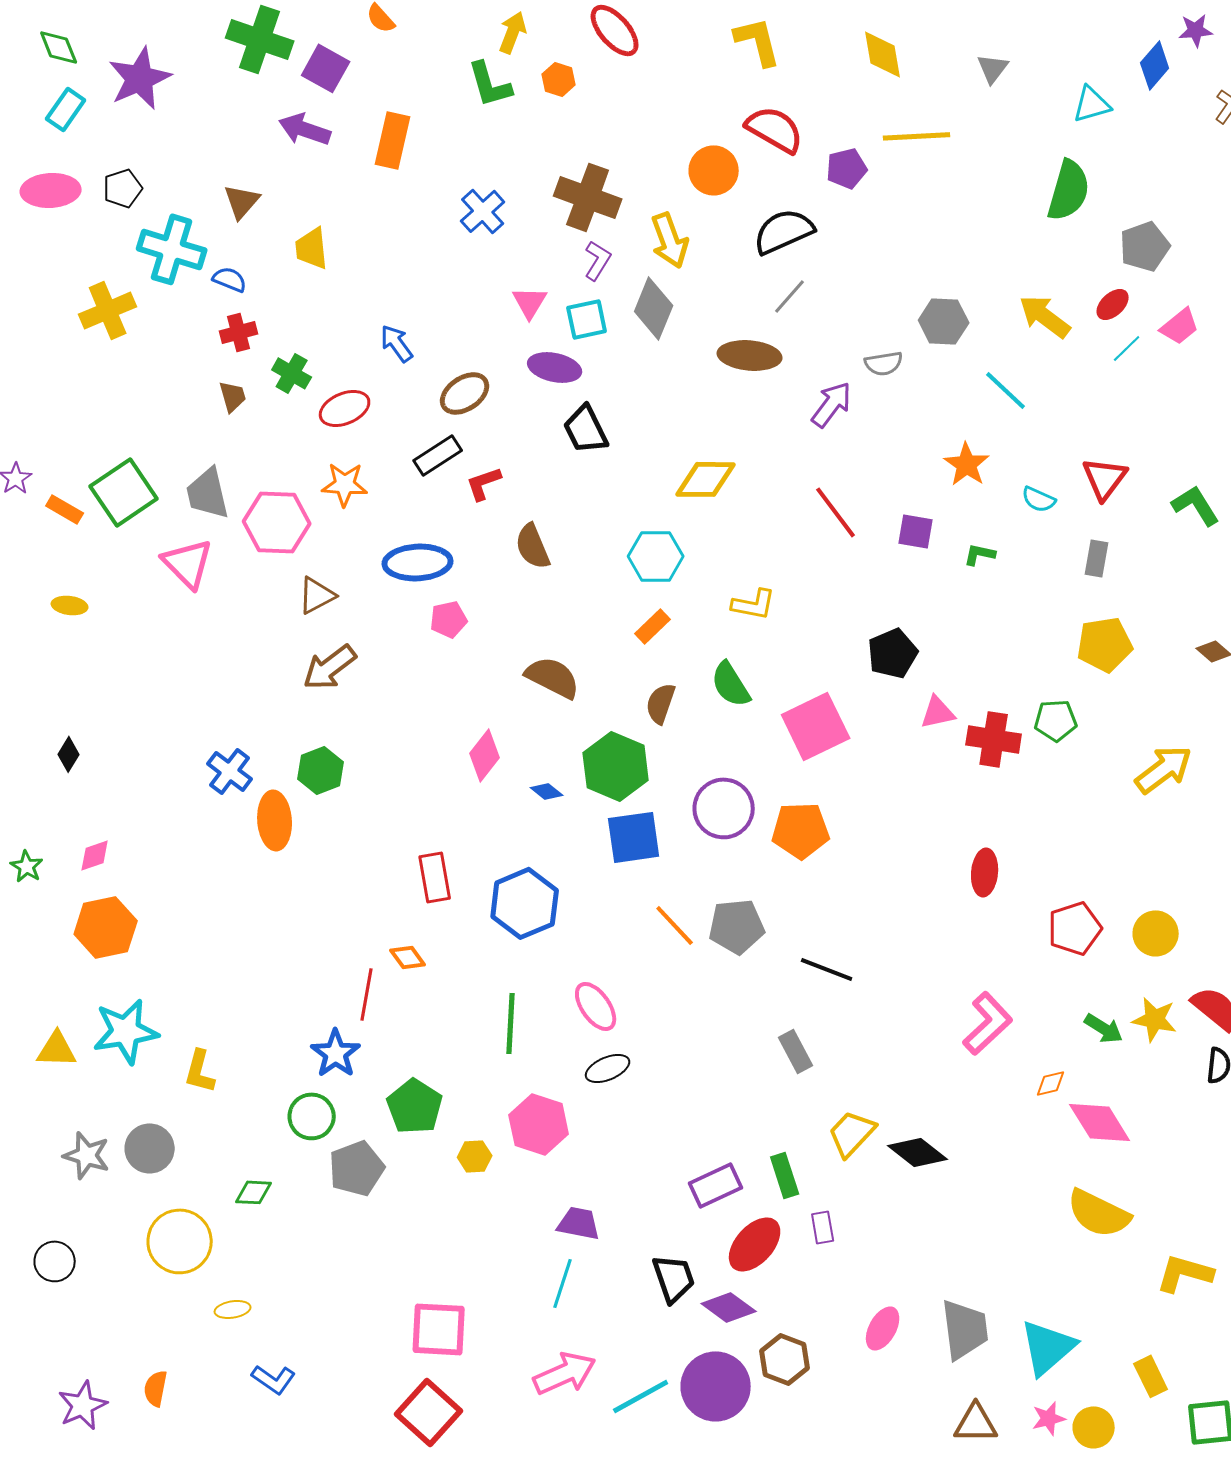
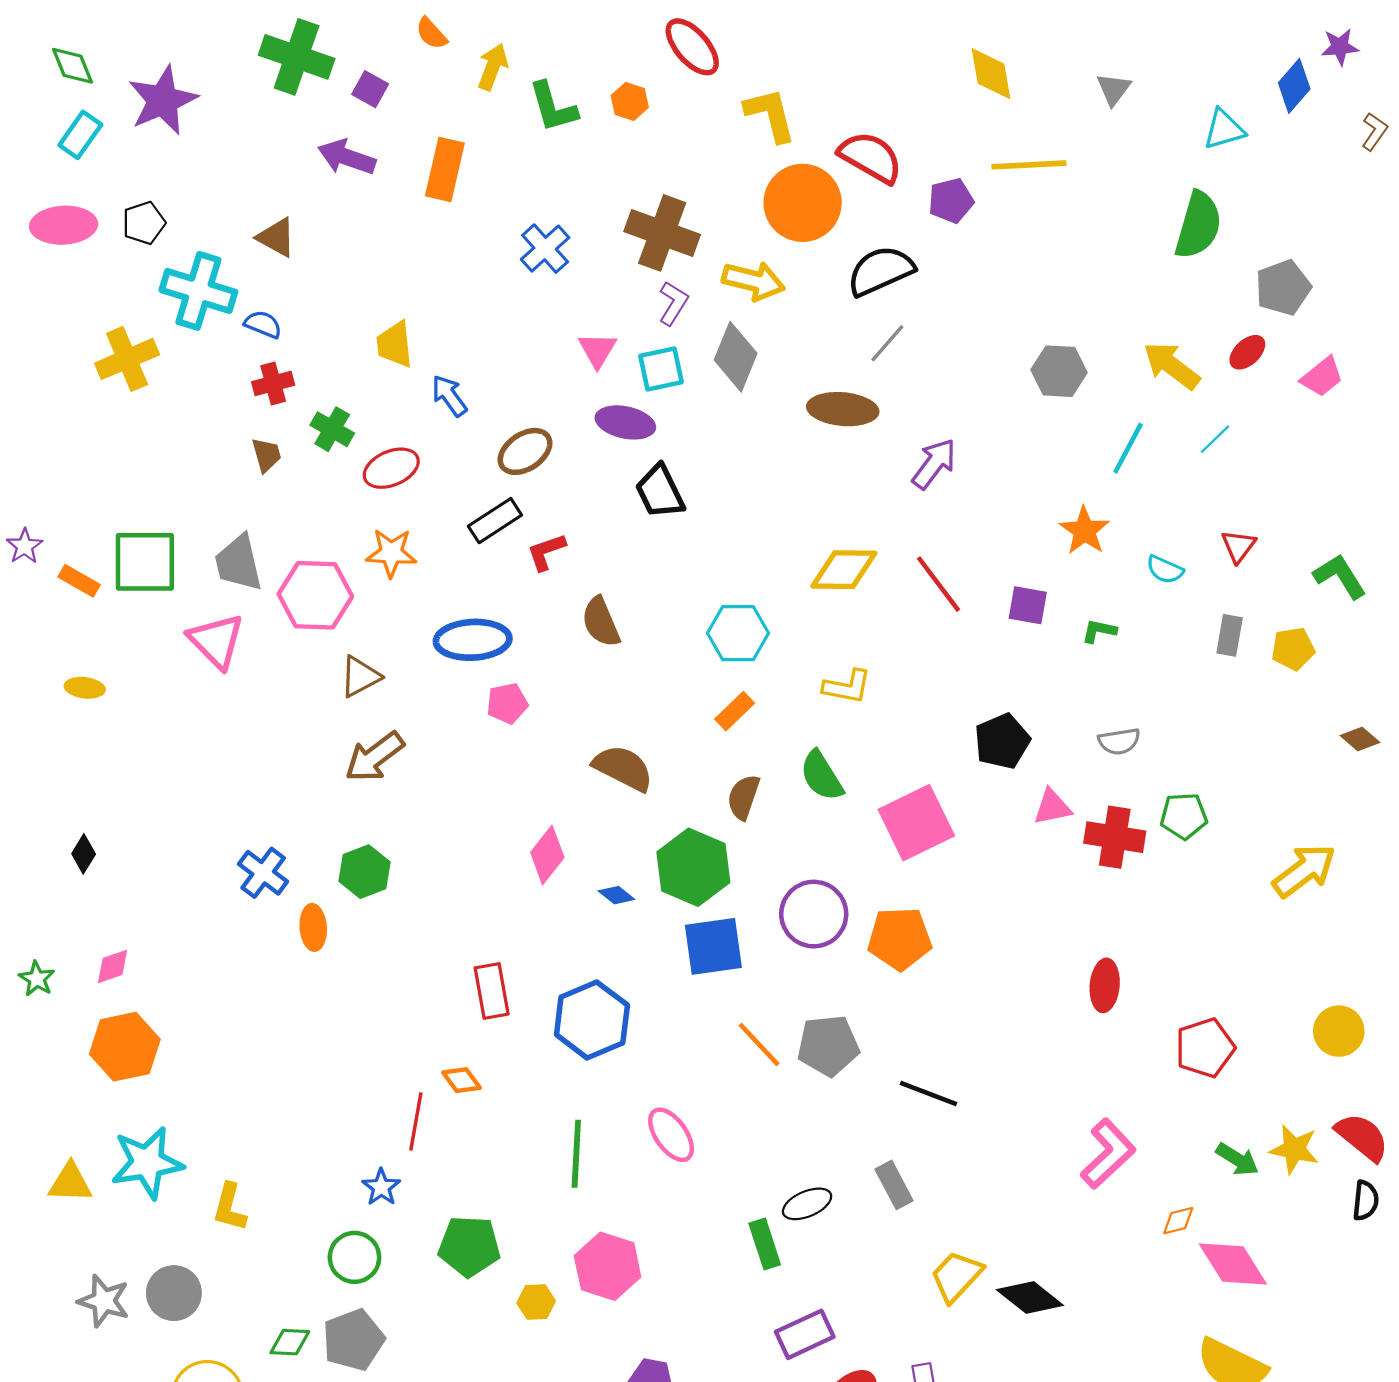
yellow arrow: (513, 32) -> (493, 67), moved
yellow L-shape: (758, 41) -> (770, 115), moved
purple square: (326, 68) -> (370, 89), size x0.7
orange circle: (714, 170) -> (803, 203), size x1.4
brown triangle: (242, 201) -> (276, 237), turned -42
yellow arrow: (670, 240) -> (754, 281), turned -56
yellow trapezoid: (312, 248) -> (395, 344), moved
cyan line: (1127, 348) -> (1215, 439), moved
gray semicircle: (884, 363) -> (1119, 741), moved
cyan line: (1006, 390) -> (1128, 448), turned 75
red triangle: (1105, 478) -> (1238, 546), size x0.7
yellow diamond: (706, 479) -> (844, 570), moved
green square: (124, 492) -> (145, 562), turned 34
yellow pentagon: (1105, 644) -> (1293, 649), moved, size x0.7
orange ellipse: (275, 820) -> (313, 927), size x0.7
yellow circle: (1156, 933) -> (1339, 1031), moved
blue star: (336, 1053) -> (381, 1187), size x0.7
black ellipse: (608, 1068) -> (807, 1204), moved
green pentagon: (415, 1106) -> (469, 1246), turned -30
gray pentagon: (357, 1168) -> (353, 1340), moved
green rectangle: (785, 1175) -> (765, 1244), moved

